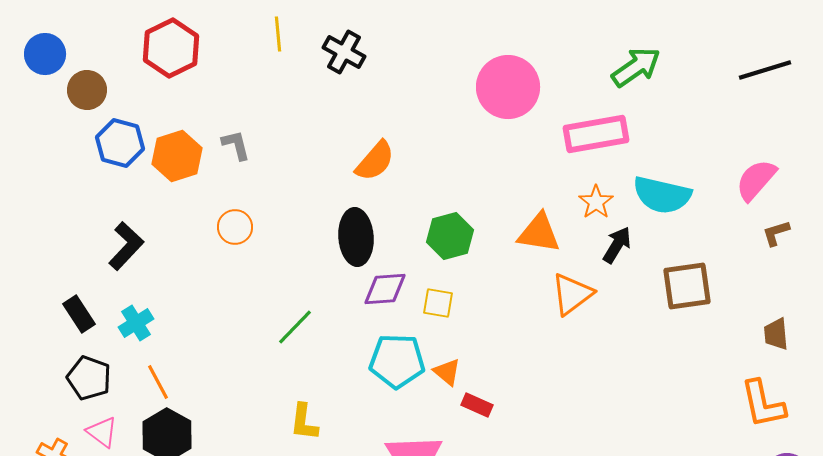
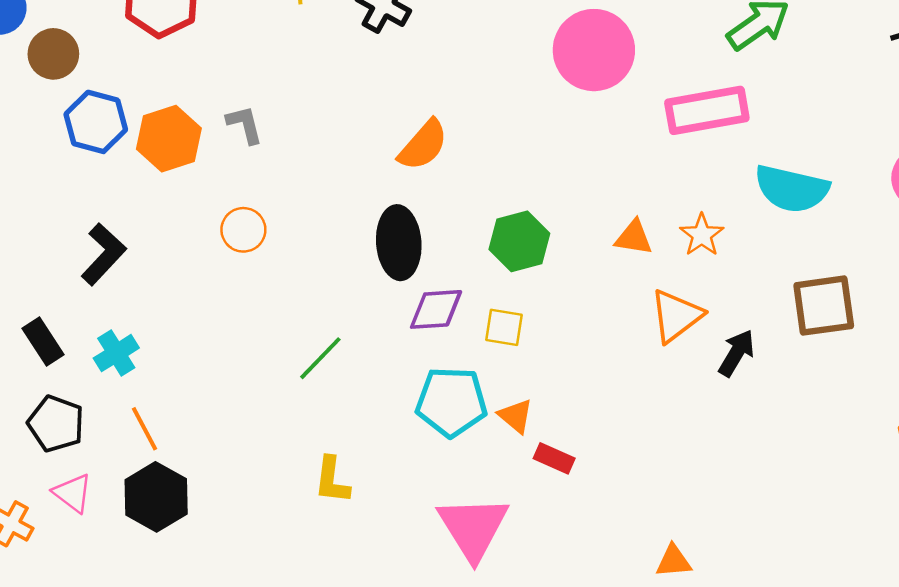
orange star: (596, 202) -> (702, 235), moved
orange triangle: (539, 233) -> (634, 238), size x0.7
black arrow: (617, 245) -> (736, 353), moved

